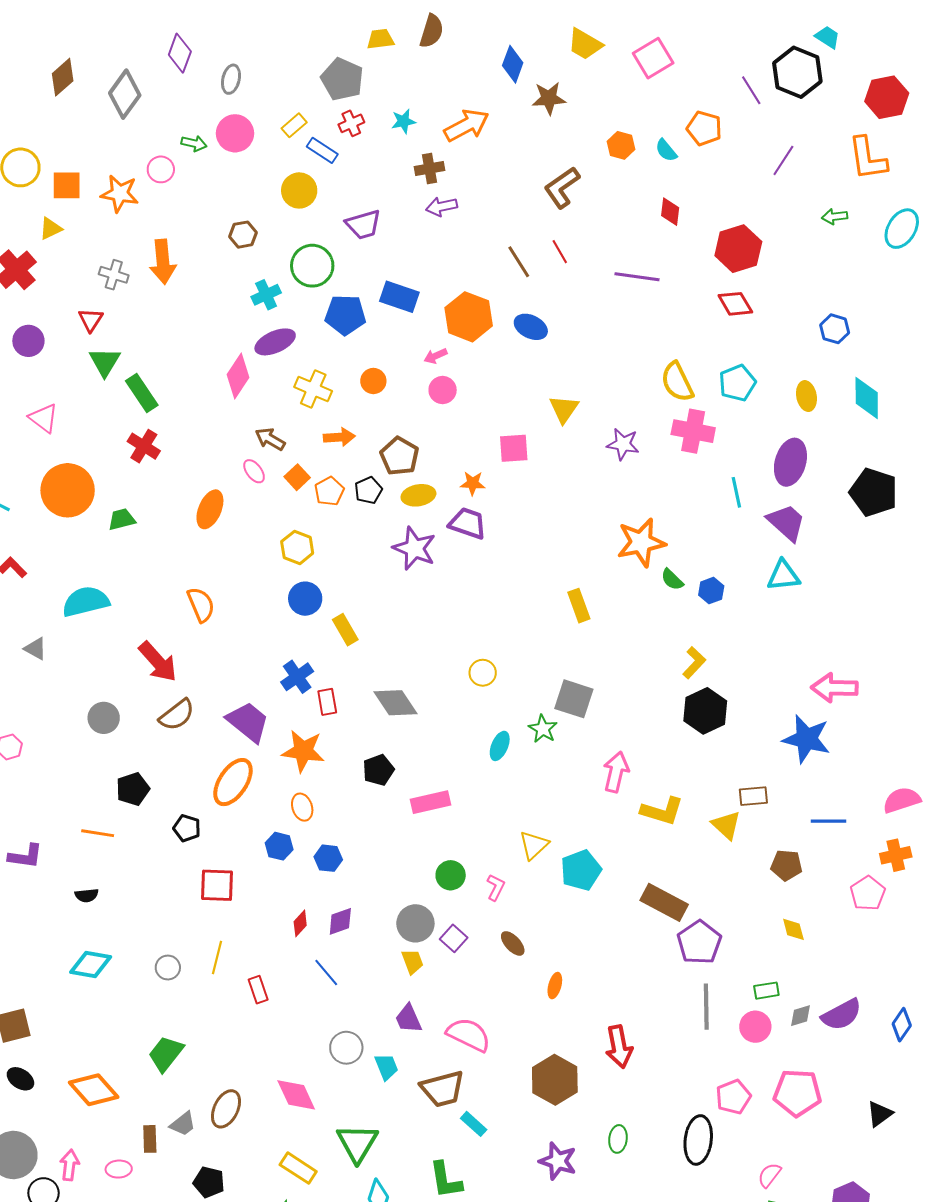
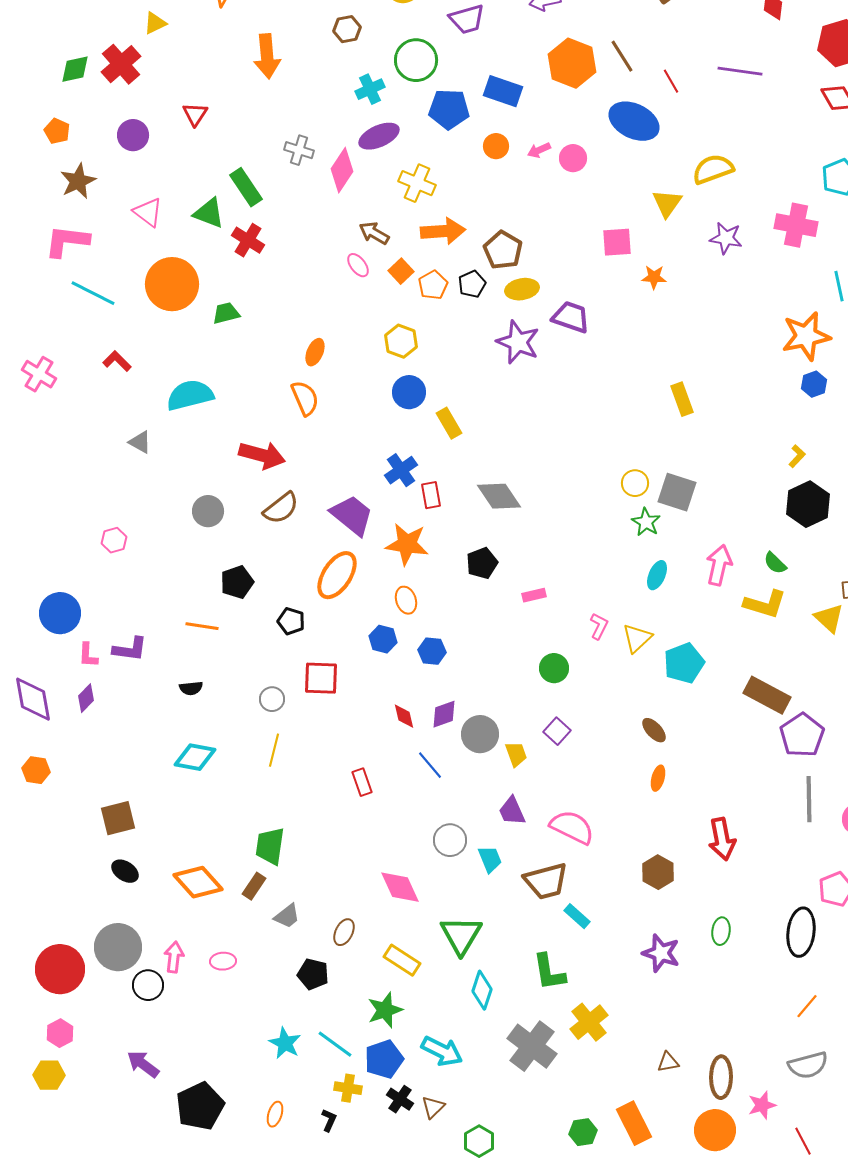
red line: (560, 252) -> (671, 81), moved
gray cross: (114, 275) -> (299, 150), moved
orange hexagon: (469, 317) -> (572, 63), moved
blue ellipse: (531, 327) -> (634, 121), size x1.5
green triangle: (105, 362) -> (209, 213), moved, turned -40
orange circle: (373, 381) -> (496, 146), moved
yellow semicircle: (677, 382) -> (713, 169), moved, turned 96
pink circle: (443, 390) -> (573, 158), moved
orange arrow: (339, 437) -> (443, 231), size x1.4
orange star: (473, 483) -> (654, 277), moved
orange ellipse: (210, 509) -> (315, 352), moved, size x0.7
orange star: (641, 542) -> (806, 336), moved
green semicircle: (672, 580) -> (775, 563), moved
red arrow: (158, 662) -> (262, 455), turned -33
yellow L-shape: (694, 663) -> (797, 456), size x0.7
yellow circle: (483, 673) -> (635, 483), moved
cyan ellipse: (500, 746) -> (657, 575), moved
pink rectangle: (431, 802) -> (534, 595), size x0.6
pink L-shape: (496, 887) -> (599, 626), moved
red diamond: (300, 923) -> (404, 716), turned -56
gray circle: (415, 923) -> (480, 734), moved
brown ellipse: (513, 943) -> (654, 730), moved
yellow line: (217, 957) -> (274, 750), moved
gray circle: (168, 968) -> (272, 699), moved
green trapezoid: (166, 1054) -> (270, 846), turned -30
brown hexagon: (555, 1080) -> (658, 872), size x0.7
brown ellipse: (226, 1109) -> (344, 932), moved, size x0.7
brown rectangle: (150, 1139) -> (254, 886), moved, turned 36

